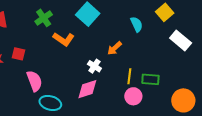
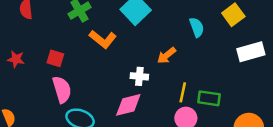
white rectangle: (181, 40) -> (251, 52), turned -60
red square: (19, 54) -> (55, 58), moved
white cross: (94, 66) -> (139, 76), turned -32

